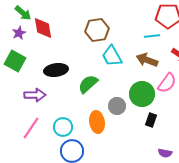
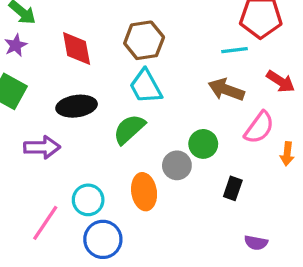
red diamond: (43, 28) -> (77, 49), moved
cyan trapezoid: (112, 56) -> (146, 86), moved
green circle: (142, 94) -> (203, 144), moved, size x0.7
pink line: (31, 128) -> (45, 223), moved

